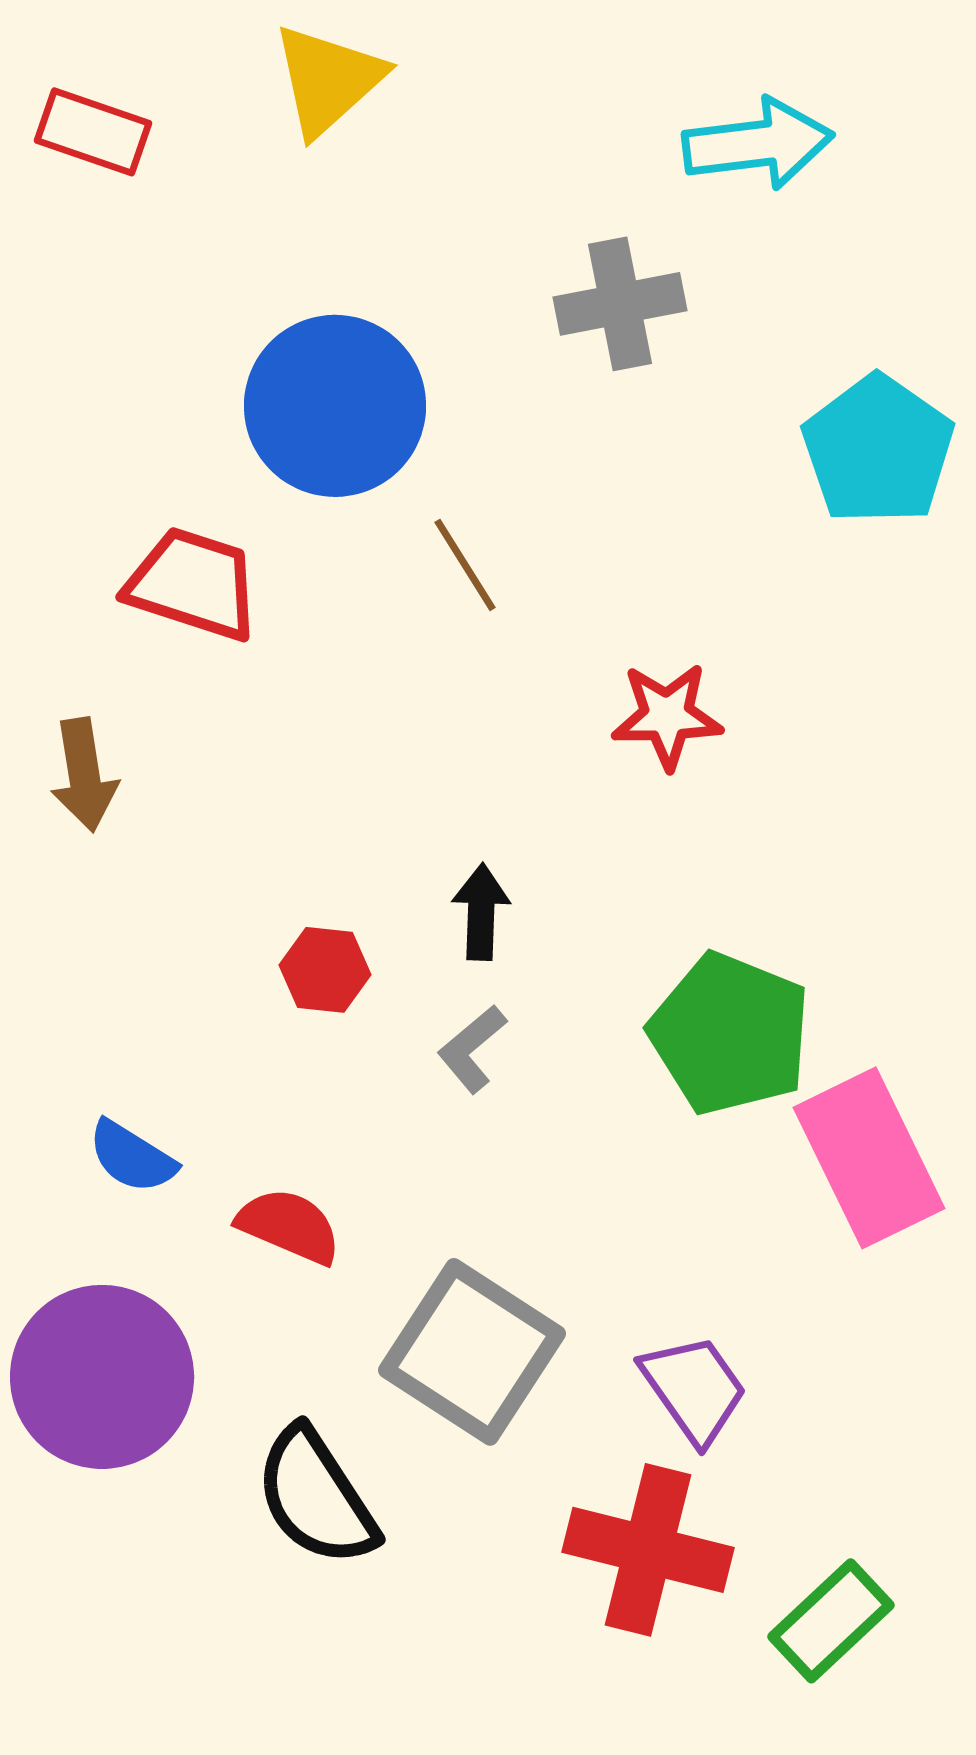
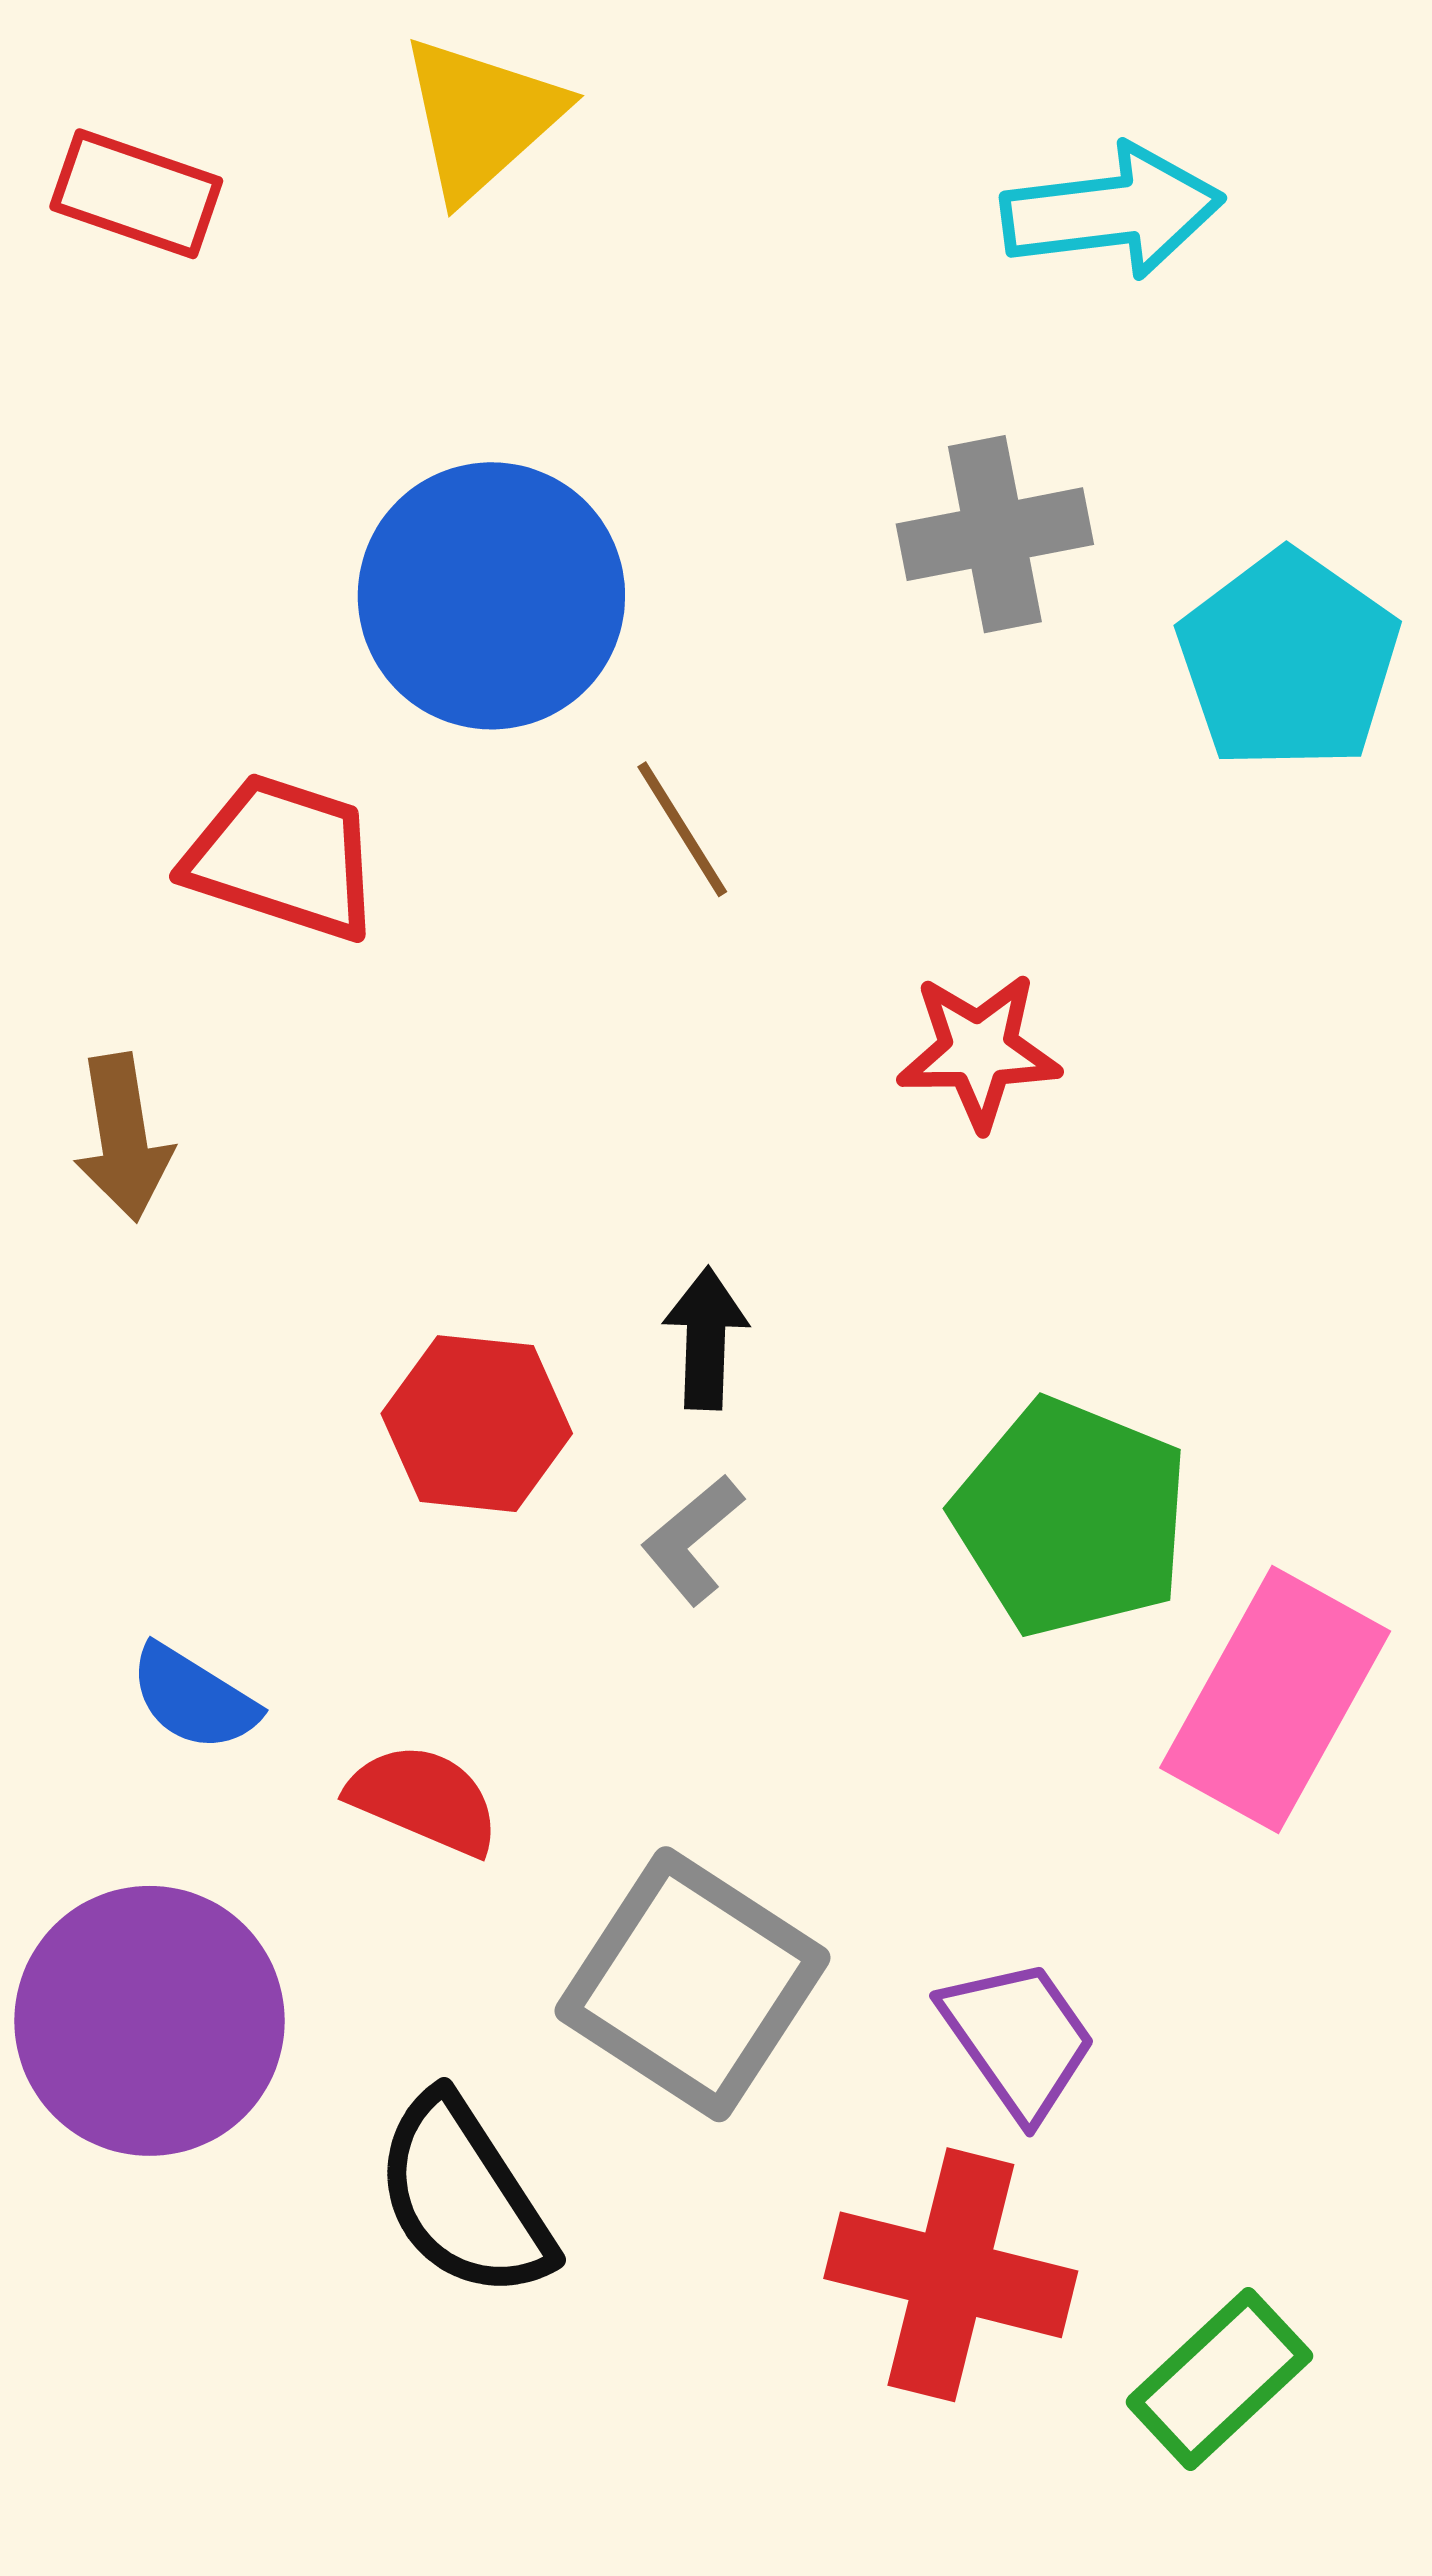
gray cross: (620, 304) -> (995, 534), moved
red hexagon: (325, 970) -> (477, 1424), size x1.4
pink rectangle: (869, 1158) -> (1275, 1699), turned 55

